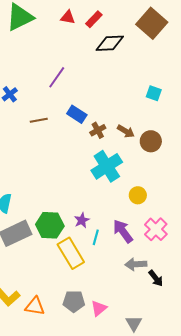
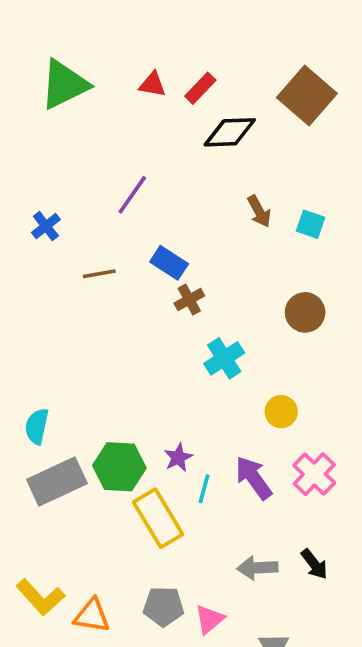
brown cross: (98, 130) -> (189, 300), moved
brown arrow: (126, 131) -> (259, 211), moved, turned 30
cyan cross: (107, 166) -> (224, 358), size x0.7
gray arrow: (136, 264) -> (257, 568), moved

